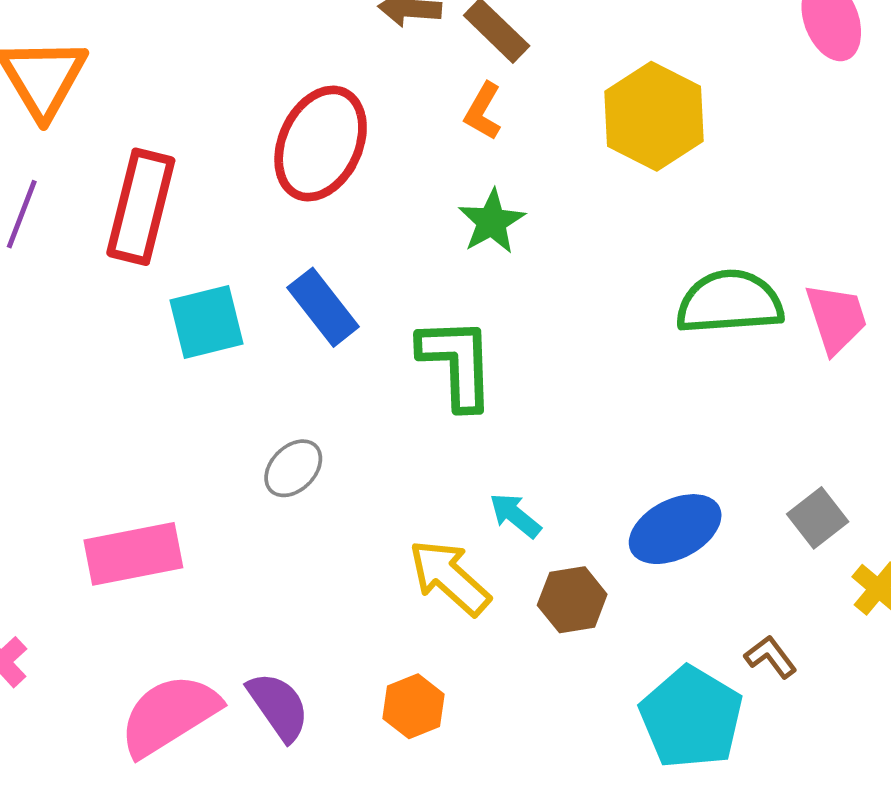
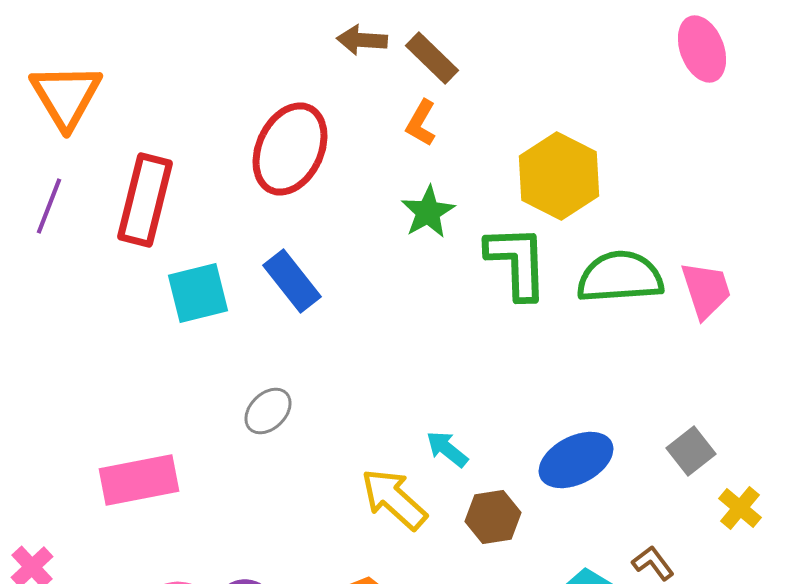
yellow hexagon: (654, 116) -> (559, 176), moved
green L-shape: (457, 363) -> (517, 262), moved

